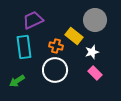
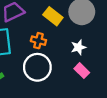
yellow rectangle: (74, 36) -> (53, 16), moved

